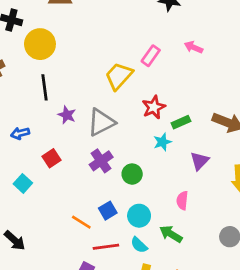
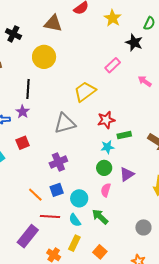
yellow circle: (40, 44) -> (44, 57), moved
pink rectangle: (151, 56) -> (113, 65), moved
purple star: (67, 115) -> (23, 112), moved
purple cross: (101, 161) -> (58, 162), moved
purple triangle: (200, 161) -> (127, 174), moved
green circle: (132, 174) -> (104, 168), moved
pink semicircle: (182, 201) -> (106, 190), moved

